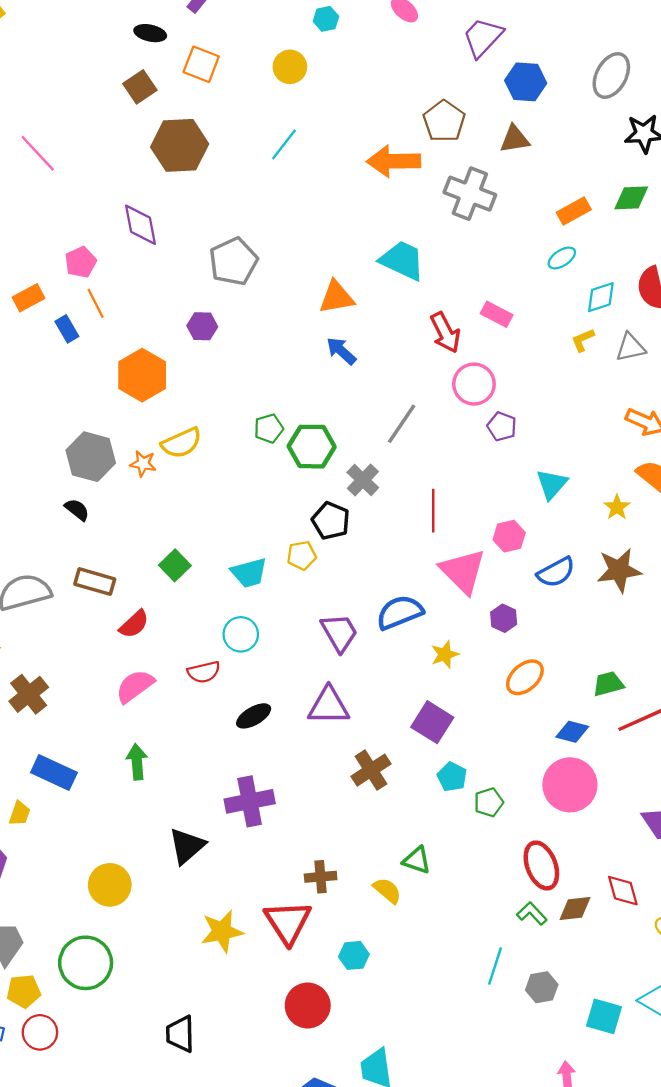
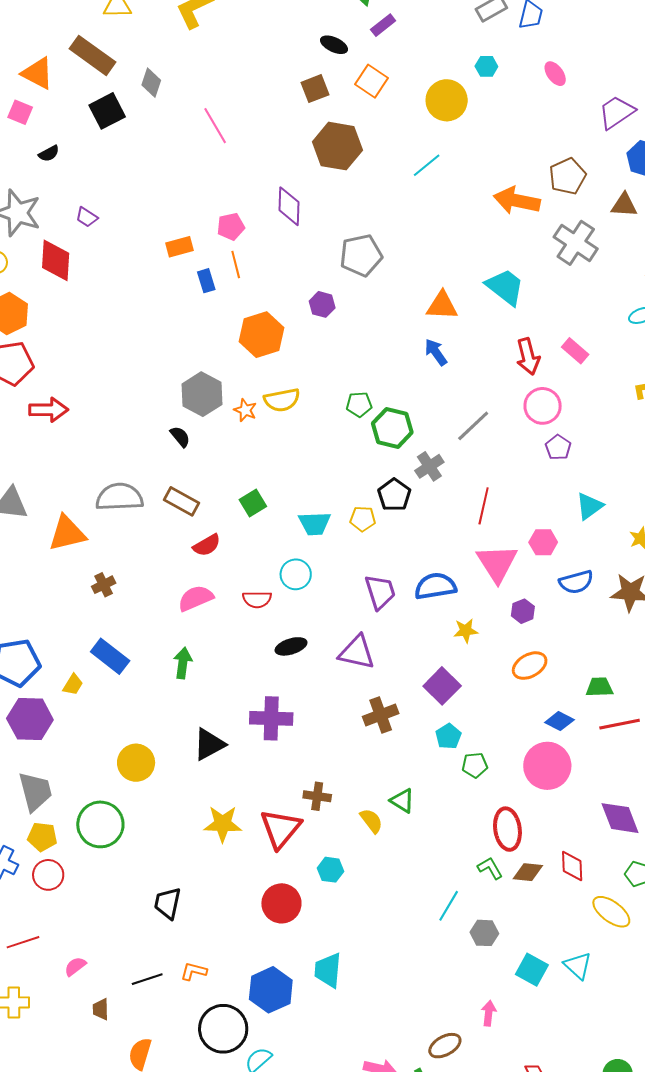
yellow circle: (290, 67) -> (447, 100), size x1.4
brown cross: (29, 694) -> (104, 585), size x0.7

